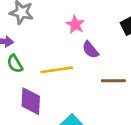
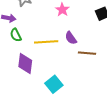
purple semicircle: (90, 50) -> (71, 38), moved

